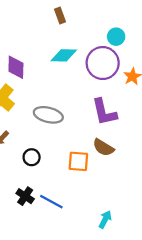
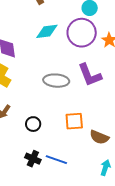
gray ellipse: (48, 115) -> (56, 81), moved
brown semicircle: (103, 147) -> (99, 137), moved

